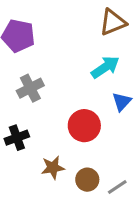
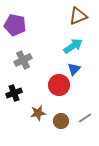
blue triangle: (122, 102) -> (74, 69), moved
gray line: (117, 187) -> (85, 118), moved

